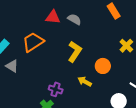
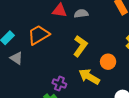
gray semicircle: (74, 19) -> (81, 14), turned -40
yellow arrow: (85, 82) -> (89, 77), size x1.5

